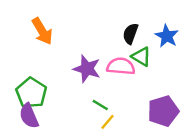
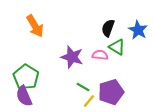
pink semicircle: (121, 66) -> (100, 55), size x0.7
purple pentagon: (163, 111) -> (111, 92), moved

